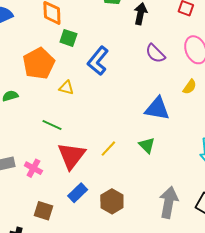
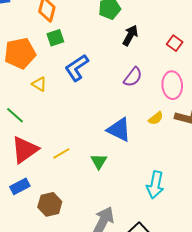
green square: (68, 38) -> (55, 38), turned 36
purple semicircle: (155, 53) -> (133, 77), turned -115

